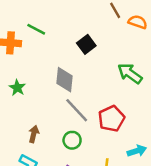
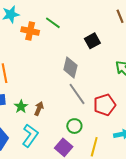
green star: (17, 88) -> (21, 107), moved
green circle: (72, 140) -> (74, 126), moved

